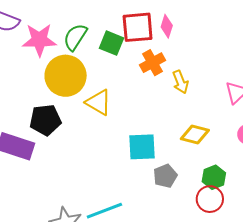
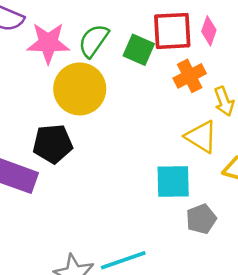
yellow triangle: (99, 102) -> (201, 137), moved

